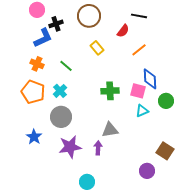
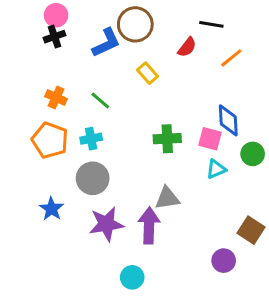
black cross: (56, 24) -> (54, 37), moved
blue L-shape: (43, 38) -> (106, 43), moved
orange line: (139, 50) -> (231, 58), moved
cyan cross: (60, 91) -> (91, 139), turned 32
purple arrow: (98, 148) -> (149, 226), size x1.6

